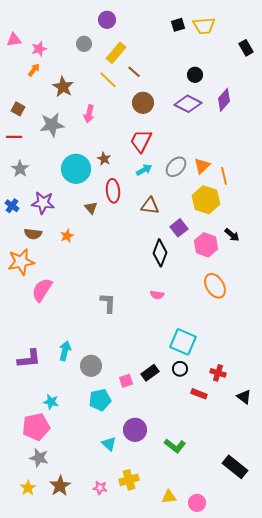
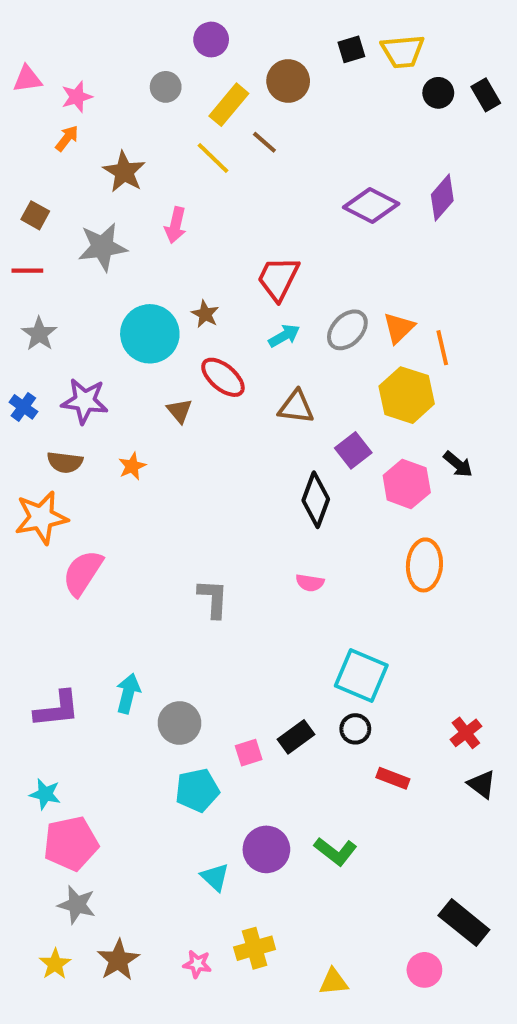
black circle: (195, 75) -> (438, 93), moved
brown circle: (143, 103) -> (288, 81), moved
red ellipse: (113, 191) -> (223, 377), turned -45
orange ellipse: (215, 286) -> (424, 565), turned 35
red cross: (218, 373) -> (466, 733), moved, turned 35
cyan star: (51, 402) -> (45, 794), moved
green L-shape: (175, 446) -> (336, 851), moved
pink circle: (197, 503) -> (424, 970), moved

